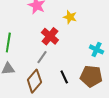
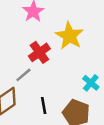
yellow star: (70, 17) -> (69, 36), size x1.6

